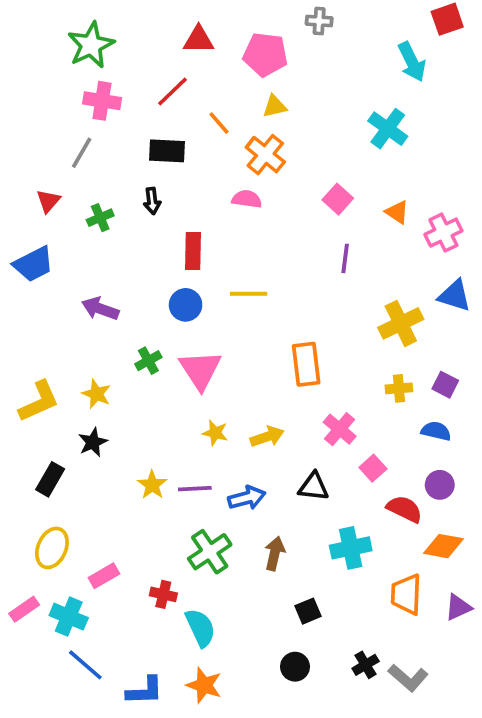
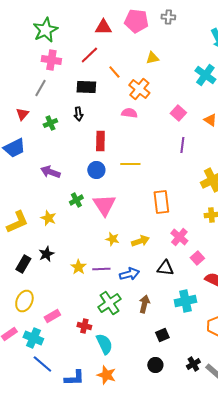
pink pentagon: (265, 54) -> (136, 21), moved
yellow triangle: (275, 106) -> (152, 58), moved
black star: (93, 442) -> (46, 254), moved

